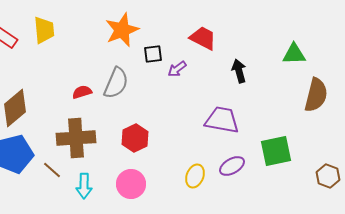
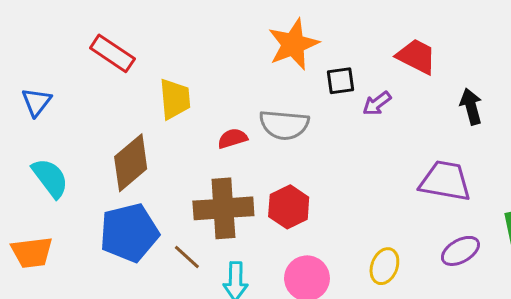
yellow trapezoid: (44, 30) -> (175, 99), moved
gray semicircle: (116, 83) -> (284, 125), turned 72
red hexagon: (135, 138) -> (289, 207), moved
yellow ellipse: (195, 176) -> (384, 266), moved

